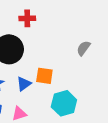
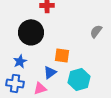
blue triangle: (24, 84) -> (50, 72), moved

